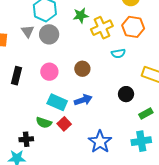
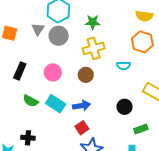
yellow cross: (102, 28) -> (94, 48), moved
green semicircle: (44, 123) -> (31, 101), moved
red square: (64, 124) -> (82, 128), moved
black cross: (26, 139) -> (28, 138), moved

